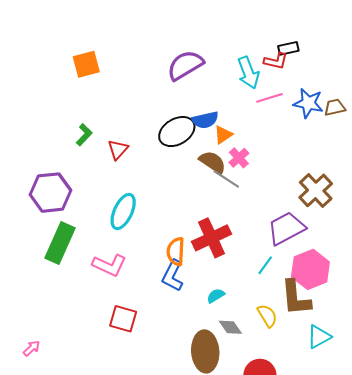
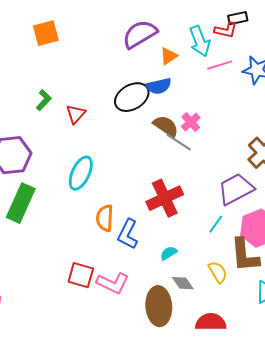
orange triangle: (223, 135) -> (169, 56), moved
orange semicircle: (176, 252) -> (105, 218), moved
pink L-shape: (109, 265) -> (113, 283), moved

